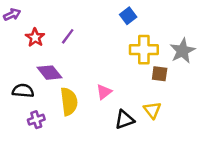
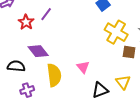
purple line: (68, 36) -> (46, 14), moved
yellow cross: (144, 50) -> (116, 32), turned 30
pink triangle: (104, 92) -> (83, 67), turned -32

